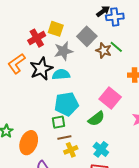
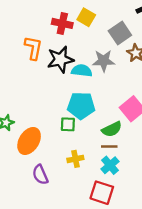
red cross: (37, 38) -> (62, 23), turned 30
gray star: (63, 51) -> (104, 61), moved
orange L-shape: (17, 64) -> (33, 48), turned 125
brown line: (64, 138) -> (109, 147), moved

